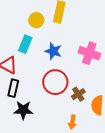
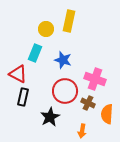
pink cross: (89, 53) -> (95, 79), moved
brown cross: (78, 94) -> (88, 103), turned -32
black star: (23, 110) -> (50, 117), moved, turned -30

